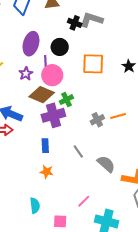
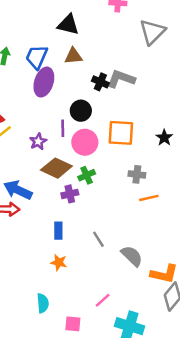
purple ellipse: (31, 44) -> (44, 82), moved
pink circle: (52, 75) -> (85, 142), moved
purple cross: (53, 115) -> (70, 194), size x0.6
gray cross: (97, 120) -> (137, 174), moved, turned 32

